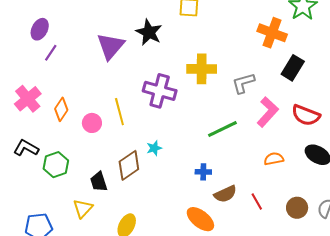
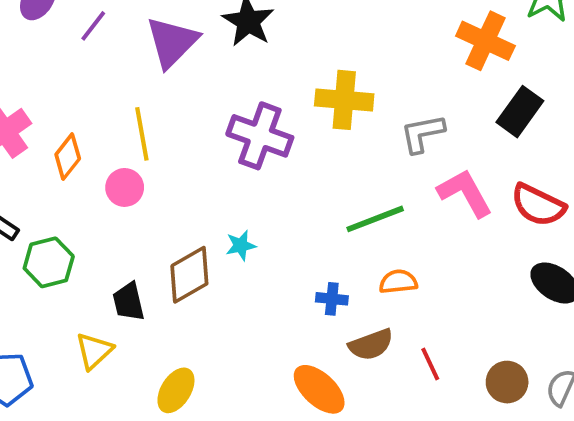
purple line: (51, 53) -> (93, 26), moved
yellow line: (119, 112) -> (142, 134), moved
pink L-shape: (268, 112) -> (465, 193), turned -76
orange semicircle: (274, 159) -> (398, 282), moved

